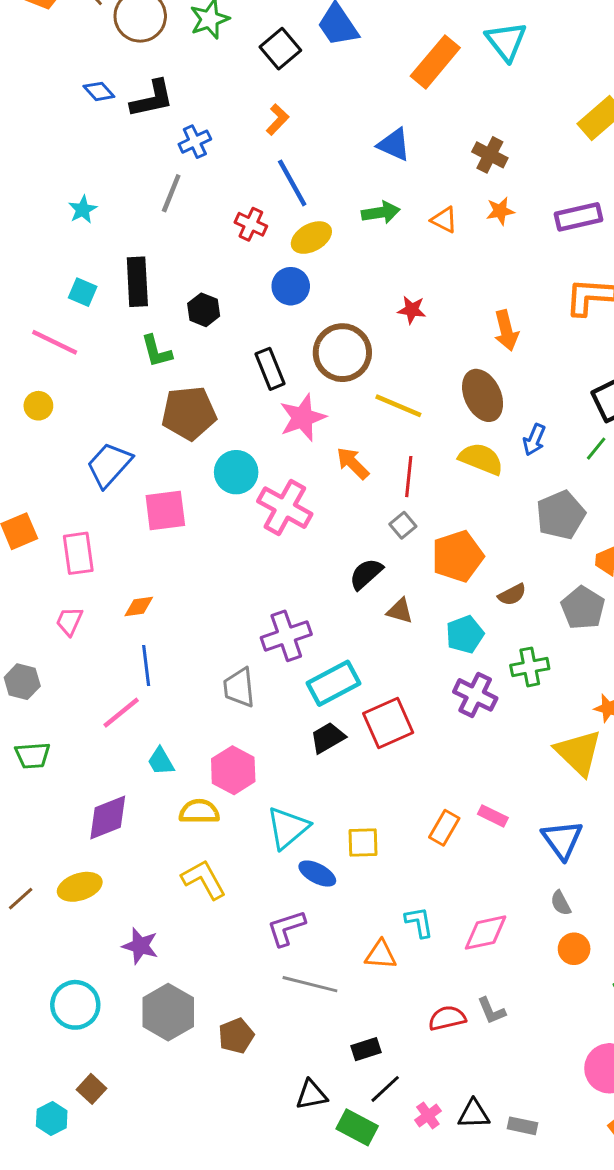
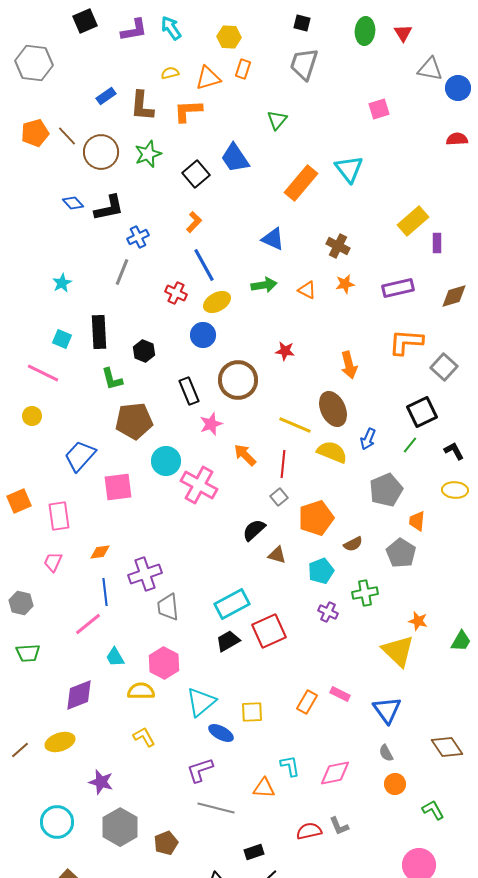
yellow line: (398, 406) -> (295, 425), moved
pink star: (303, 418) -> (211, 424), size x0.7
purple cross: (286, 636) -> (145, 574), moved
purple cross: (475, 695) -> (328, 612), size x0.7
yellow L-shape: (204, 879) -> (144, 737), size x0.7

